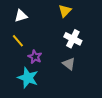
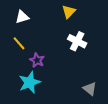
gray triangle: (69, 64) -> (90, 89), moved
cyan star: (28, 78) -> (30, 82), turned 30

